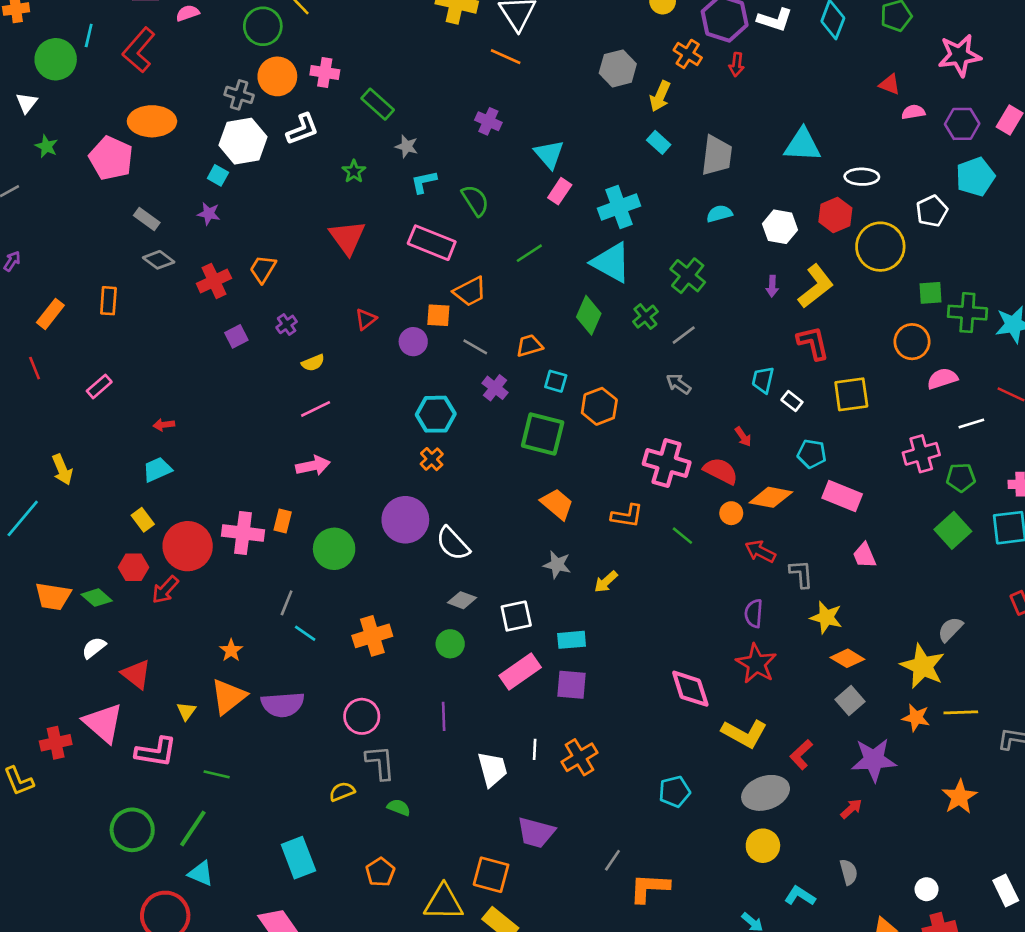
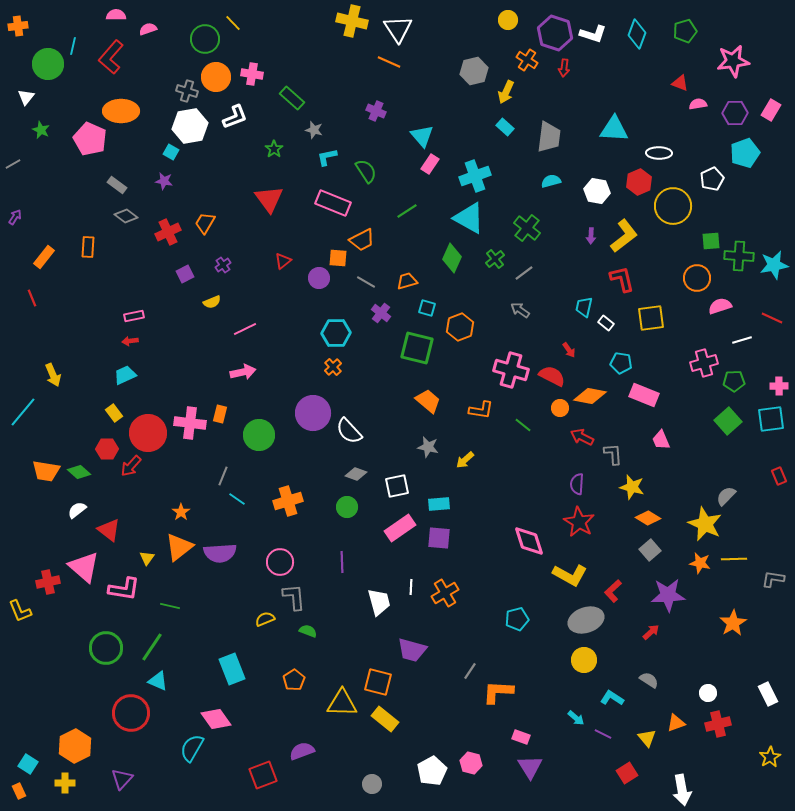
yellow semicircle: (313, 363) -> (212, 302), moved
pink rectangle: (99, 386) -> (134, 316), moved, turned 30
gray semicircle: (849, 872) -> (649, 680), turned -42

